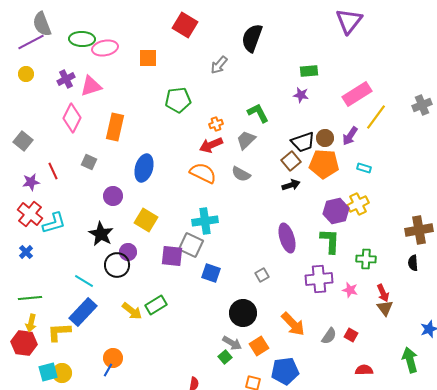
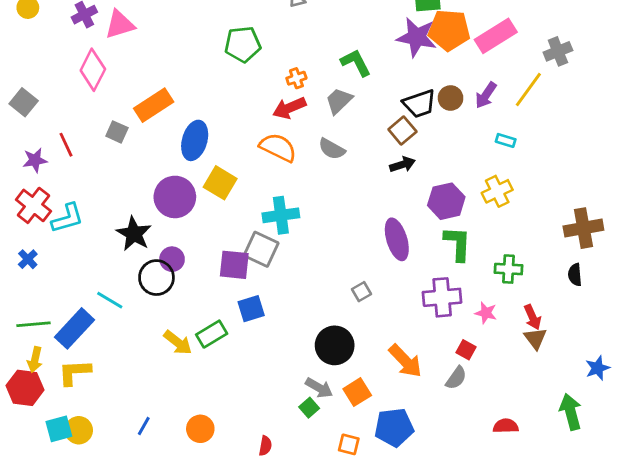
purple star: (301, 95) -> (417, 37), size x1.8
gray cross: (422, 105) -> (558, 51), moved
yellow line: (376, 117) -> (528, 90), moved
orange rectangle: (115, 127) -> (154, 105), moved, turned 44
orange pentagon: (324, 164) -> (449, 30), moved
purple circle: (113, 196) -> (175, 197), moved, size x1.5
purple hexagon: (336, 211) -> (446, 201), moved
yellow square: (146, 220) -> (220, 183), moved
blue square: (211, 273) -> (251, 309), moved, turned -36
blue rectangle: (83, 312) -> (74, 328), moved
red square: (351, 335) -> (466, 350), moved
orange circle: (113, 358) -> (200, 429), moved

